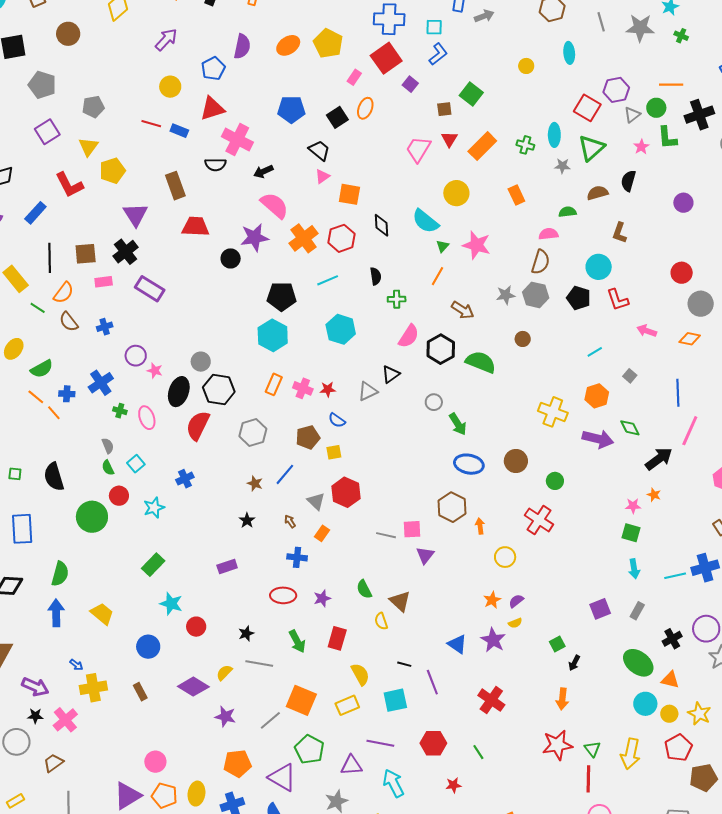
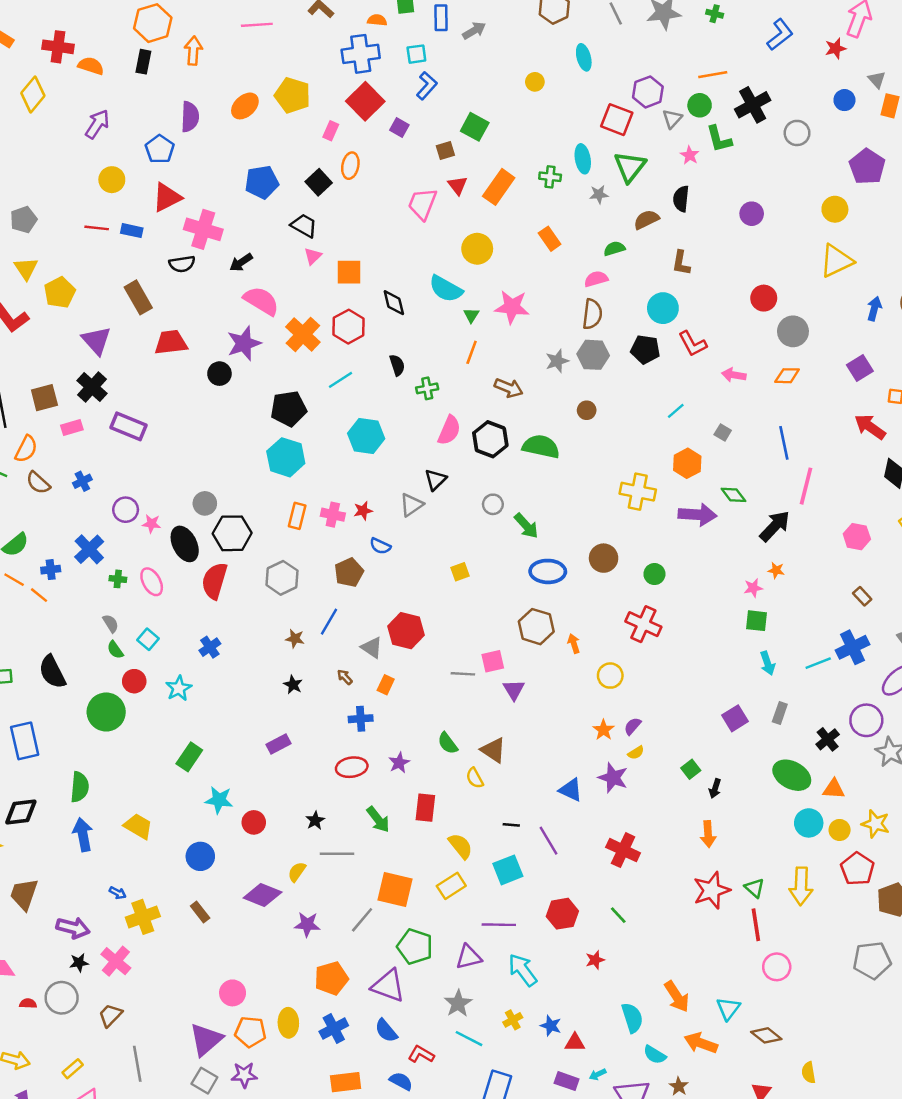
black ellipse: (179, 392) -> (185, 544), turned -36
yellow square: (334, 452) -> (460, 572), moved

